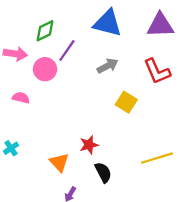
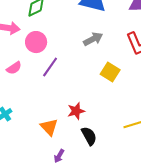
purple line: (67, 50) -> (50, 67), moved
pink semicircle: (21, 98) -> (14, 68), turned 133

